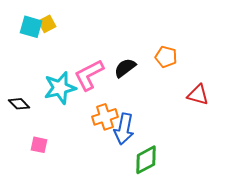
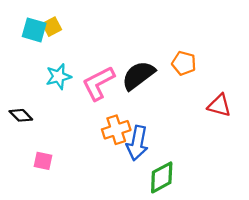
black semicircle: (125, 68) -> (138, 75), size x1.4
cyan star: (60, 88) -> (59, 77), moved, size x0.7

